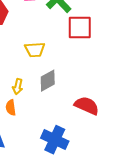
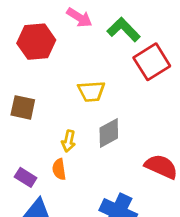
red square: (80, 28) -> (152, 62), turned -32

